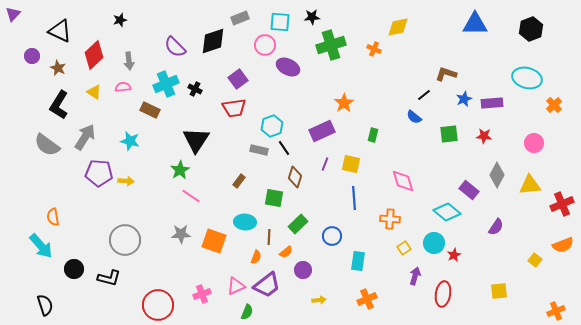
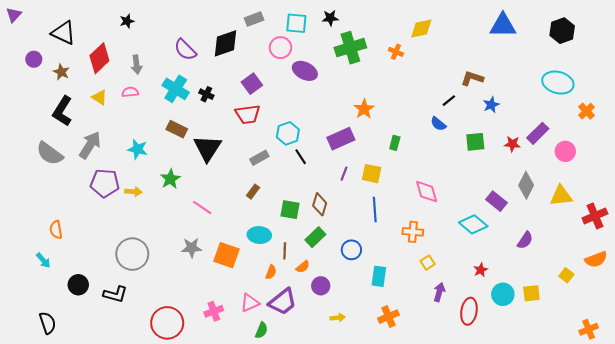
cyan cross: (166, 84) -> (176, 89), turned -35
purple rectangle: (492, 103) -> (538, 133), moved, turned -40
brown rectangle: (150, 110) -> (177, 129), moved
gray rectangle: (259, 150) -> (259, 158), moved, turned -42
green star: (180, 170) -> (170, 179), moved
brown diamond: (295, 177) -> (320, 204), moved
cyan circle: (434, 243) -> (503, 294), moved
cyan arrow: (41, 246) -> (43, 260), size x0.6
yellow square: (499, 291) -> (531, 293), moved

